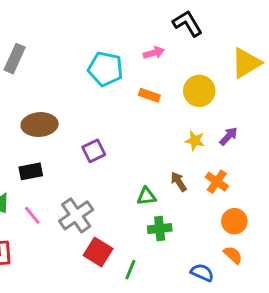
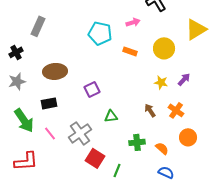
green triangle: (146, 196) -> (111, 116), moved
orange semicircle: (233, 255) -> (162, 148), moved

